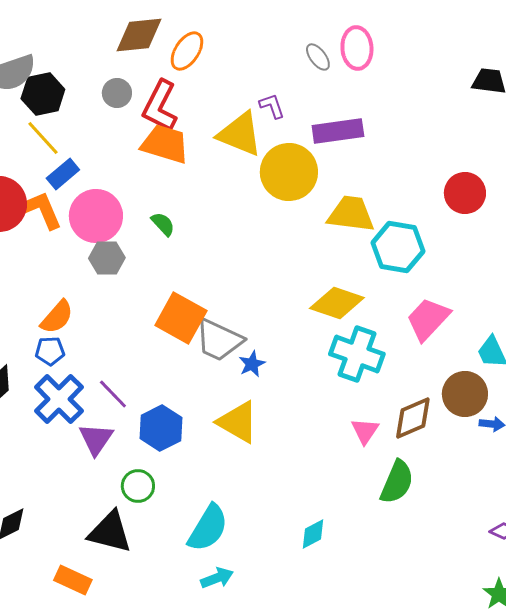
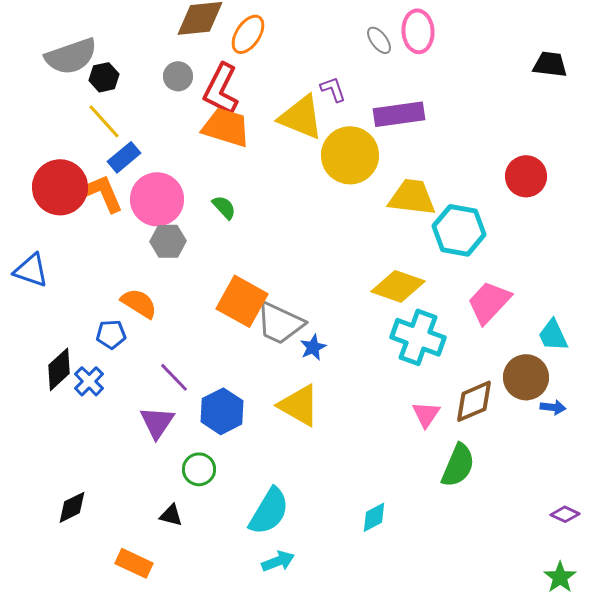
black hexagon: (43, 94) -> (104, 77), size x0.7
orange semicircle: (57, 317) -> (139, 303), moved, turned -99
blue cross: (59, 399) -> (89, 381), moved, size x0.6
black triangle: (110, 532) -> (171, 515), size x0.5

